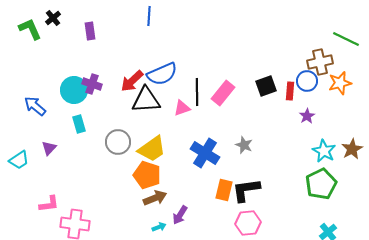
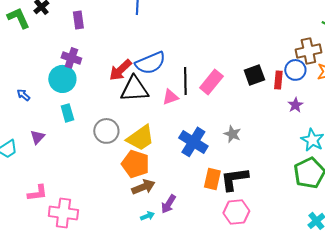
purple cross: (92, 84) -> (71, 58), moved
blue arrow: (35, 106) -> (23, 95), size x0.6

